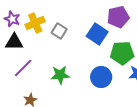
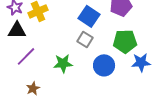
gray square: (59, 31) -> (85, 39), moved
blue square: (97, 34) -> (89, 16), moved

